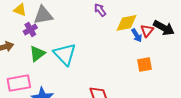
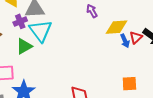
cyan triangle: (65, 54) -> (41, 31), moved
orange square: (144, 64) -> (129, 84), moved

